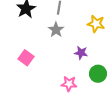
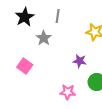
gray star: (56, 30) -> (44, 38), moved

